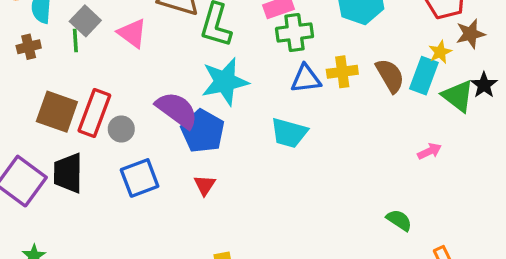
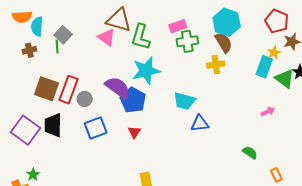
pink triangle: (132, 33) -> (107, 37), moved
brown semicircle: (390, 76) -> (224, 43), moved
blue triangle: (306, 79) -> (200, 123), moved

